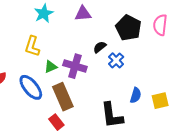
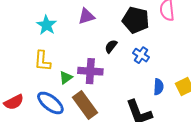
blue cross: (116, 60) -> (141, 55), moved

